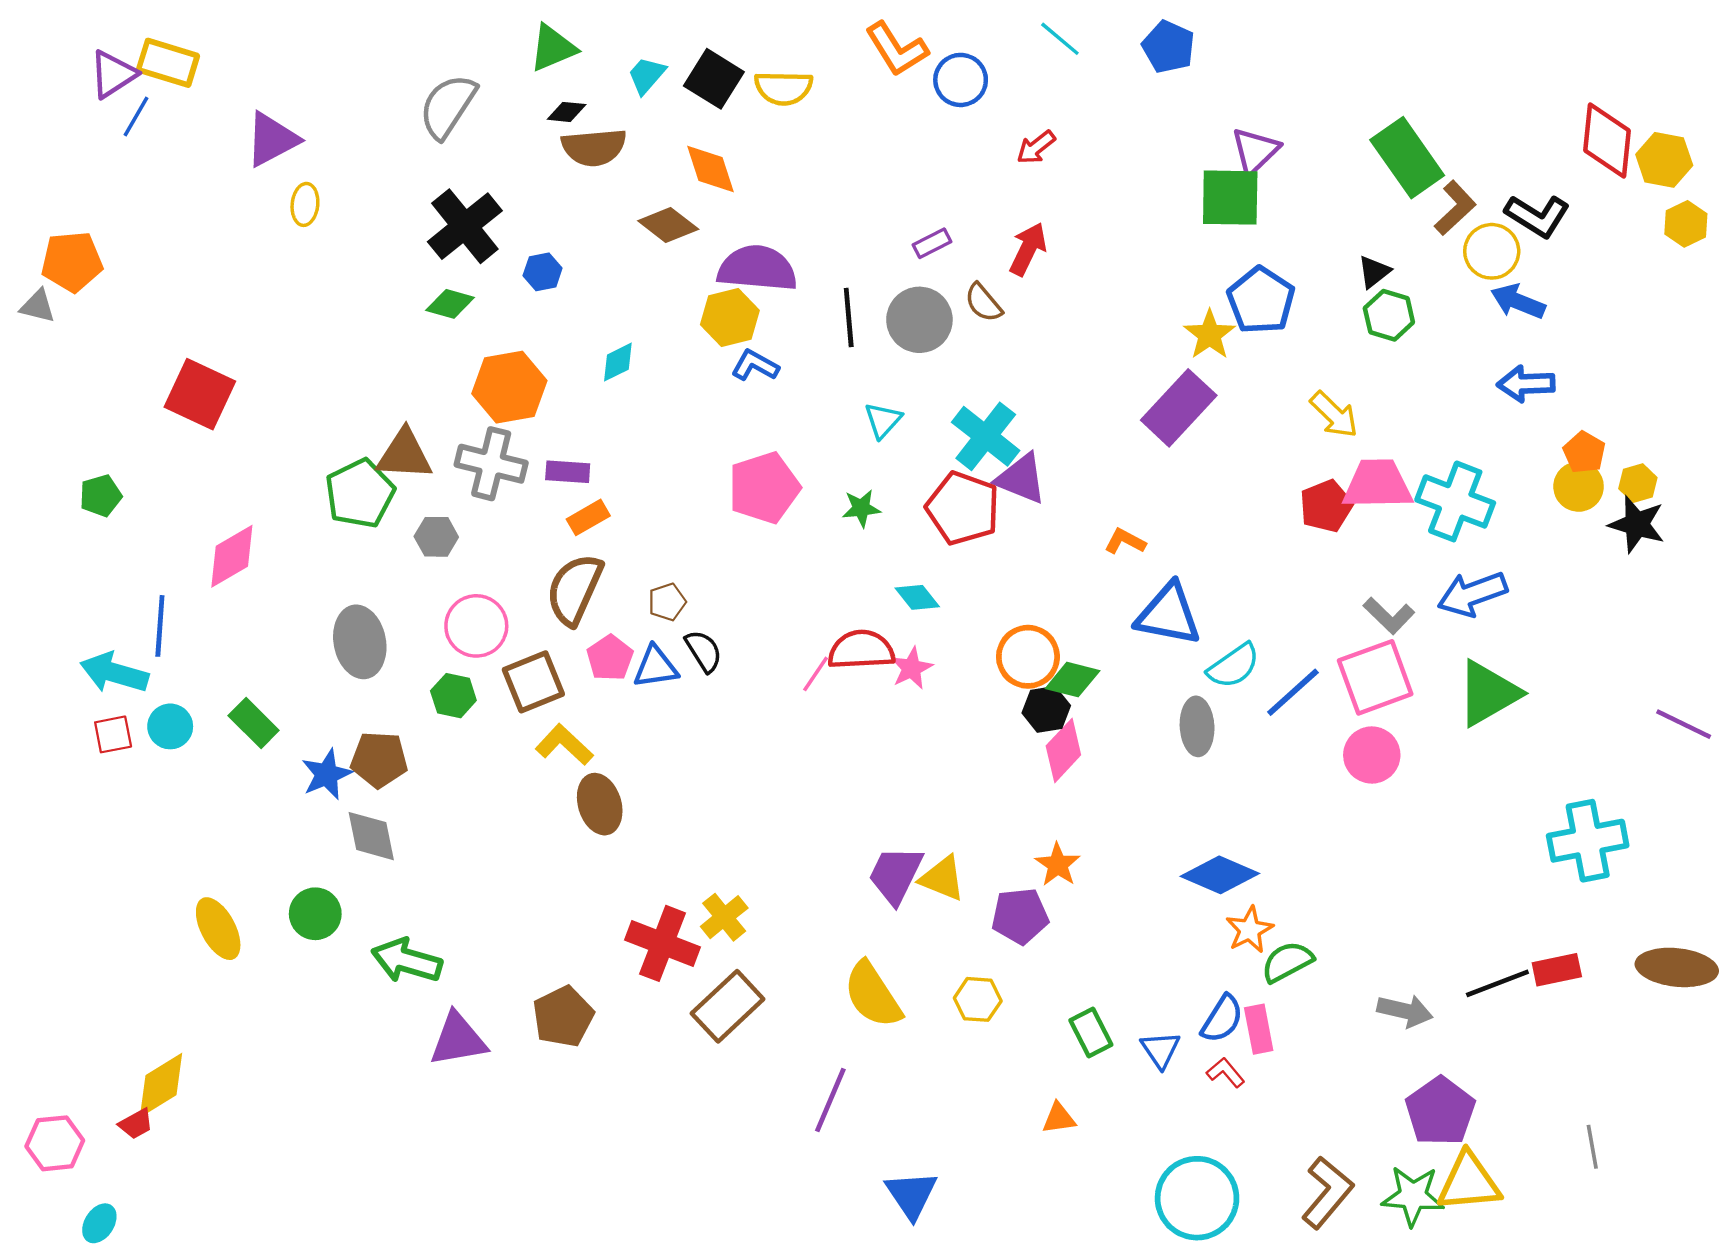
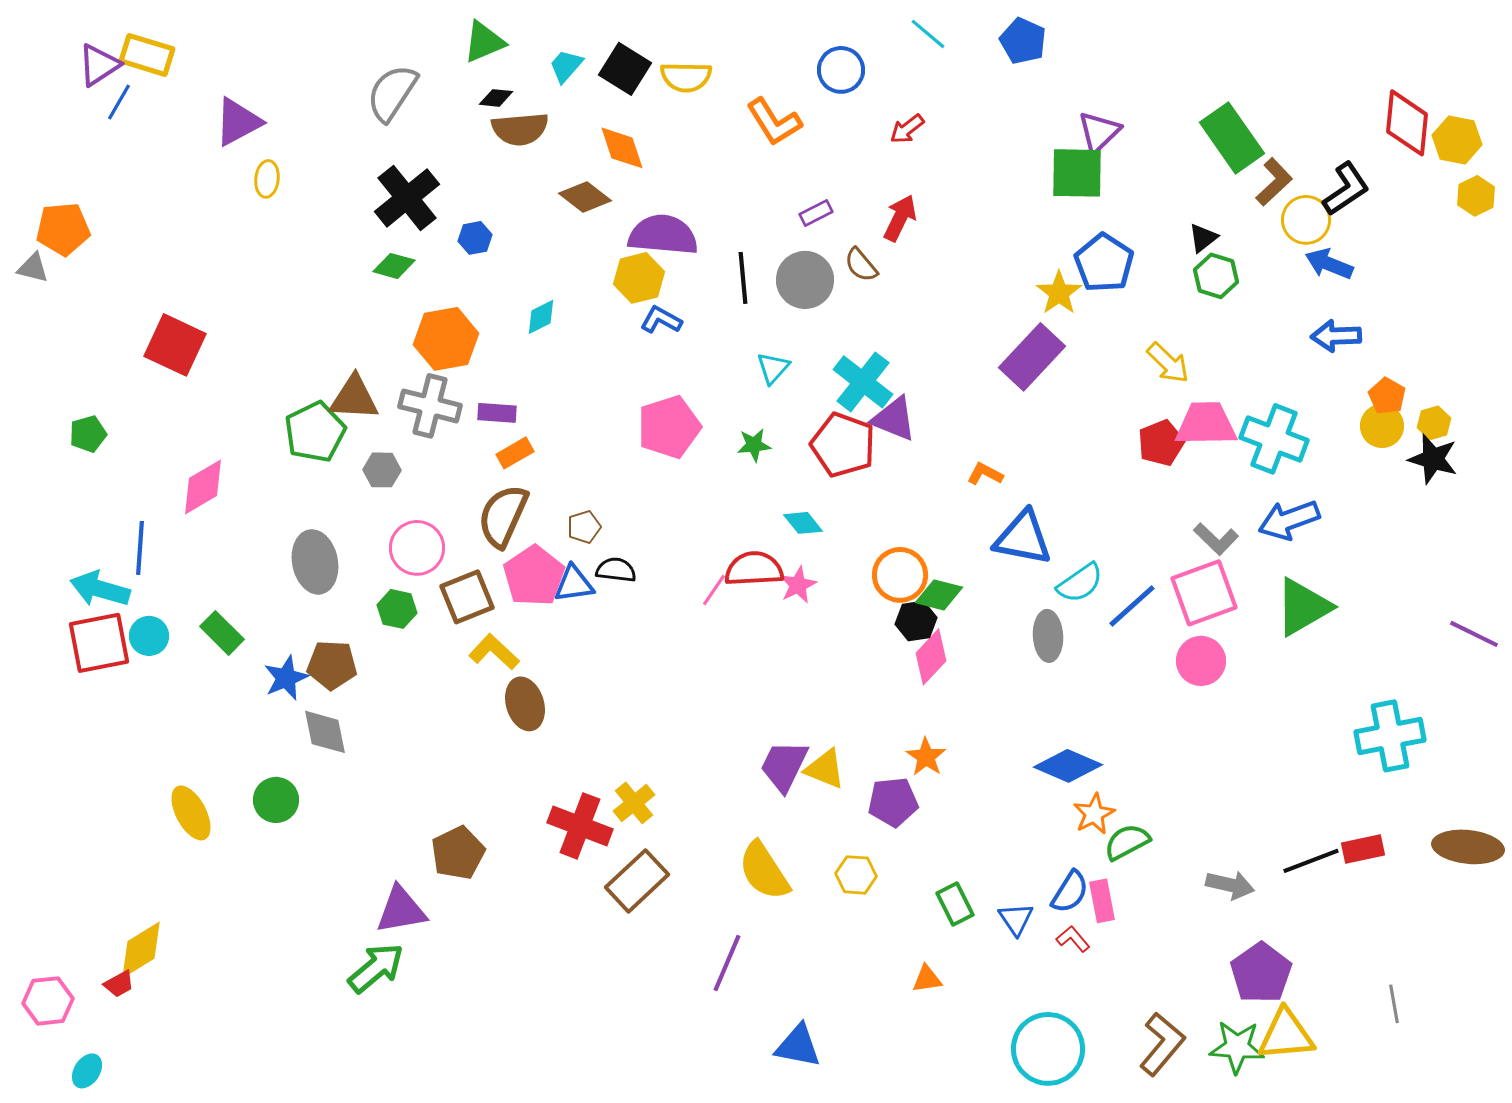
orange L-shape: (897, 49) -> (774, 122), moved
black L-shape: (1537, 216) -> (1346, 189), turned -66
black semicircle: (704, 651) -> (616, 570), turned -51
pink pentagon: (610, 658) -> (534, 576), size x1.5
red square: (113, 734) -> (99, 643), size x1.8
green arrow: (407, 961) -> (376, 968), moved, turned 124
brown pentagon: (563, 1017) -> (458, 853), moved
blue triangle: (911, 1195) -> (798, 1046), turned -45

